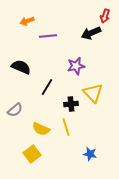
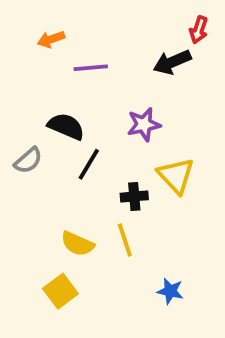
black semicircle: (21, 67) -> (66, 126), moved
gray semicircle: (15, 110) -> (28, 160), moved

